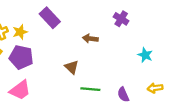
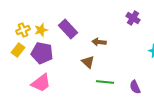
purple rectangle: (50, 18) -> (68, 29), moved
brown arrow: (90, 39) -> (99, 42), moved

